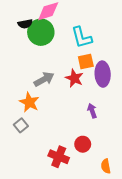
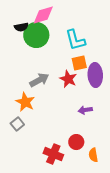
purple arrow: (92, 111) -> (85, 110), turned -80
orange semicircle: (106, 166) -> (93, 155), moved

